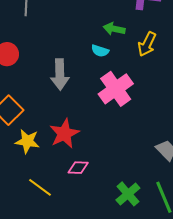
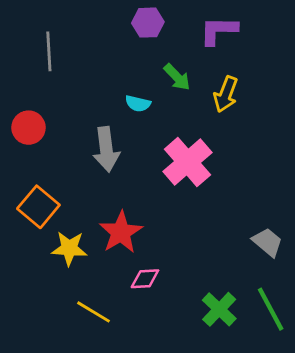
green arrow: (114, 29) -> (177, 77), turned -140
cyan semicircle: (100, 51) -> (138, 104), moved

